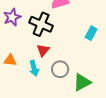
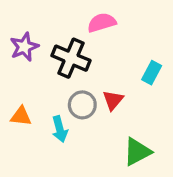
red triangle: (43, 50) -> (113, 100), moved
gray circle: (60, 69) -> (82, 105), moved

